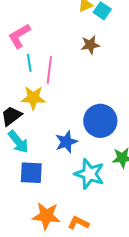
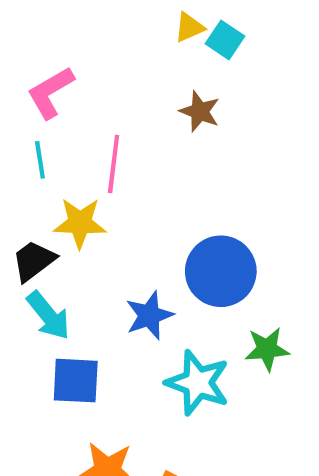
brown star: (90, 45) -> (200, 111), turned 30
cyan line: (29, 63) -> (40, 160), moved

